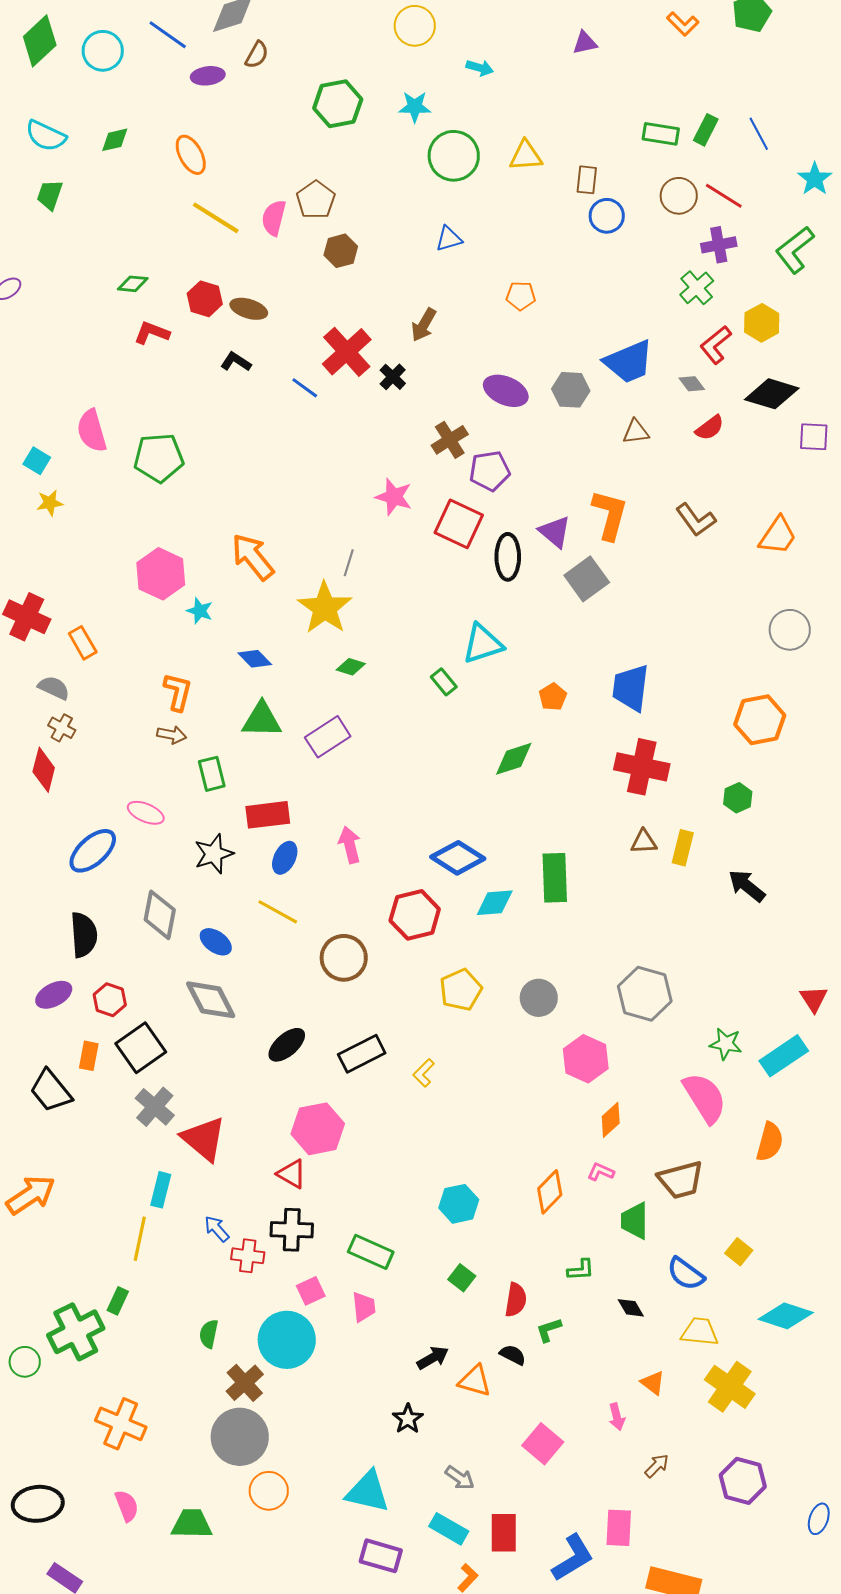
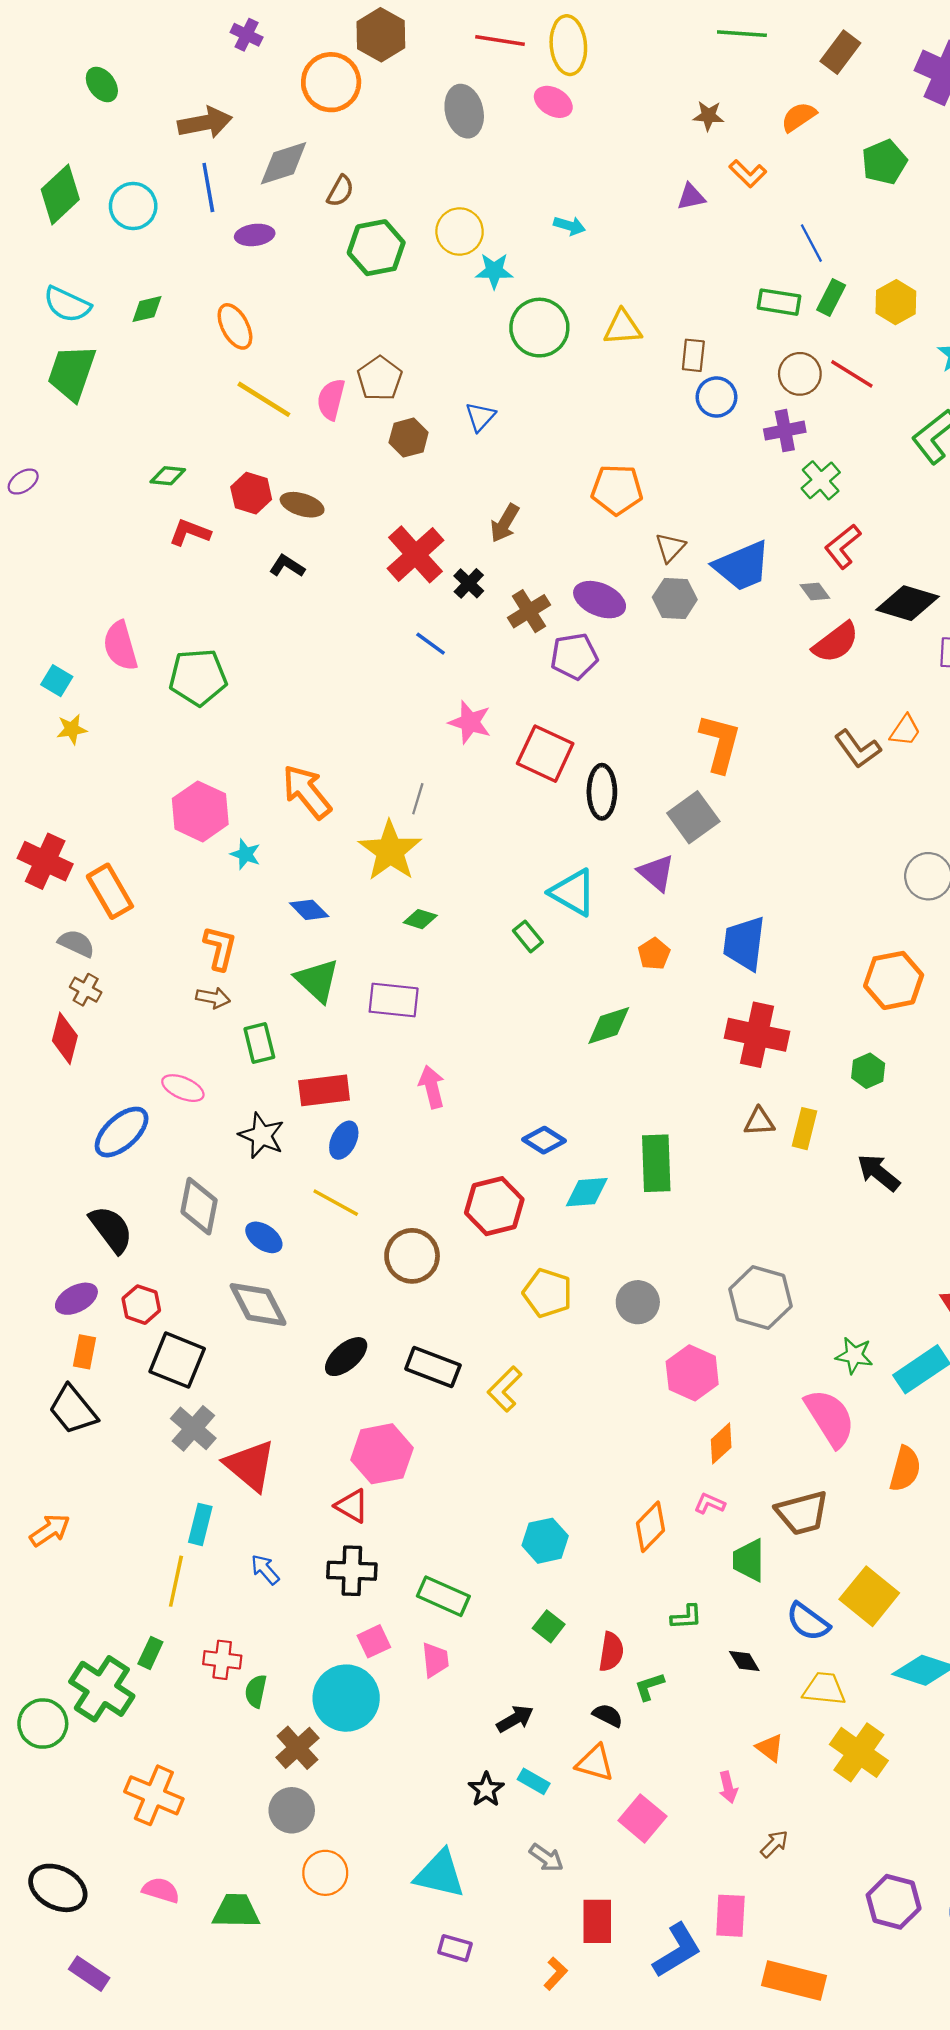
orange L-shape: (683, 24) -> (748, 174), moved
yellow circle: (415, 26) -> (460, 231), moved
blue line: (168, 35) -> (208, 188), turned 45
brown semicircle: (257, 55) -> (340, 191), moved
green hexagon: (338, 104) -> (376, 248), moved
blue line: (759, 134) -> (811, 243), moved
green trapezoid: (50, 195) -> (72, 373), size x1.6
blue triangle: (449, 239) -> (480, 417), moved, turned -32
purple cross: (719, 245) -> (785, 431), moved
orange pentagon: (521, 296) -> (617, 490), size x1.5
yellow hexagon: (762, 323) -> (896, 302), moved
blue line: (305, 388) -> (431, 644), moved
red semicircle: (710, 428) -> (836, 642), size x1.4
brown triangle: (636, 432) -> (670, 547), moved, turned -40
brown cross: (450, 440) -> (529, 611), moved
purple pentagon: (490, 471) -> (574, 656), moved
brown L-shape: (696, 520) -> (858, 749), moved
purple triangle: (555, 532) -> (656, 873), moved
orange trapezoid: (778, 536) -> (905, 730), moved, size x0.7
orange rectangle: (83, 643) -> (110, 891), size x1.4
cyan triangle: (483, 644) -> (573, 892), turned 48
green triangle: (262, 720) -> (317, 980), turned 42
purple rectangle: (328, 737) -> (394, 1000), turned 39
pink arrow: (350, 845) -> (432, 1087), moved
black star: (214, 854) -> (262, 1136), turned -30
blue diamond: (458, 858) -> (544, 1140), size x0.7
black semicircle: (84, 935) -> (111, 1229), turned -33
yellow pentagon: (461, 990) -> (547, 1293), turned -30
black square: (141, 1048) -> (177, 1360), turned -33
black rectangle: (362, 1054) -> (433, 1367), turned 48
orange rectangle: (89, 1056) -> (84, 1352), moved
yellow L-shape: (424, 1073) -> (505, 1389), size x1.4
orange arrow: (31, 1195) -> (50, 1530), size x0.7
yellow square: (739, 1252) -> (869, 1596), size x1.8
red cross: (248, 1256) -> (222, 1660), moved
green cross: (76, 1332) -> (102, 1689), turned -30
green circle: (25, 1362) -> (43, 1724), size x1.4
orange triangle: (475, 1381) -> (595, 1763), moved
gray circle: (240, 1437) -> (292, 1810), size x0.7
purple hexagon: (743, 1481) -> (894, 1902), moved
black ellipse: (38, 1504) -> (58, 1888), turned 33
pink semicircle: (127, 1506) -> (161, 1890), turned -52
cyan rectangle: (449, 1529) -> (534, 1781), moved, size x0.7
purple rectangle: (381, 1556) -> (455, 1948), size x0.7

